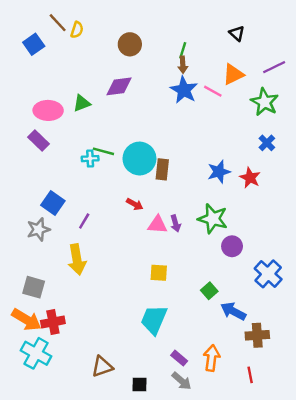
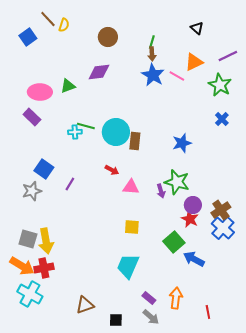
red star: (250, 178) -> (190, 219), moved
purple arrow: (176, 223) -> (161, 191), moved
yellow arrow: (77, 260) -> (46, 241), moved
green square: (209, 291) -> (174, 242), size x1.5
brown cross: (257, 335) -> (221, 210), moved, turned -30

